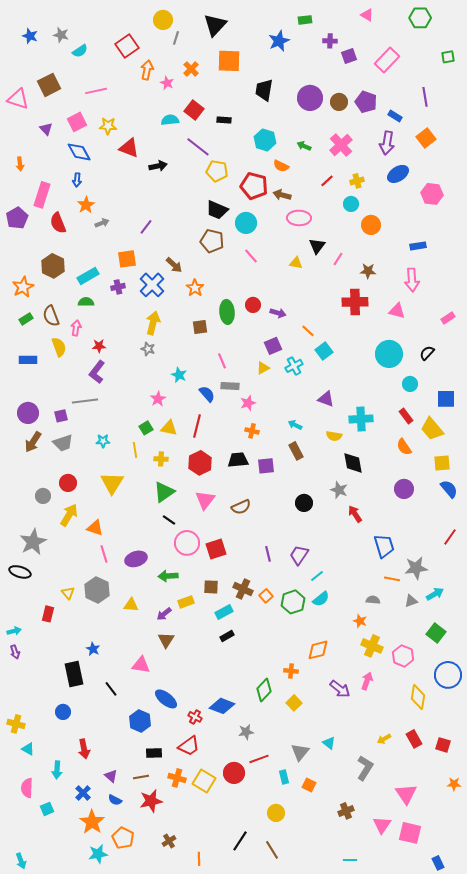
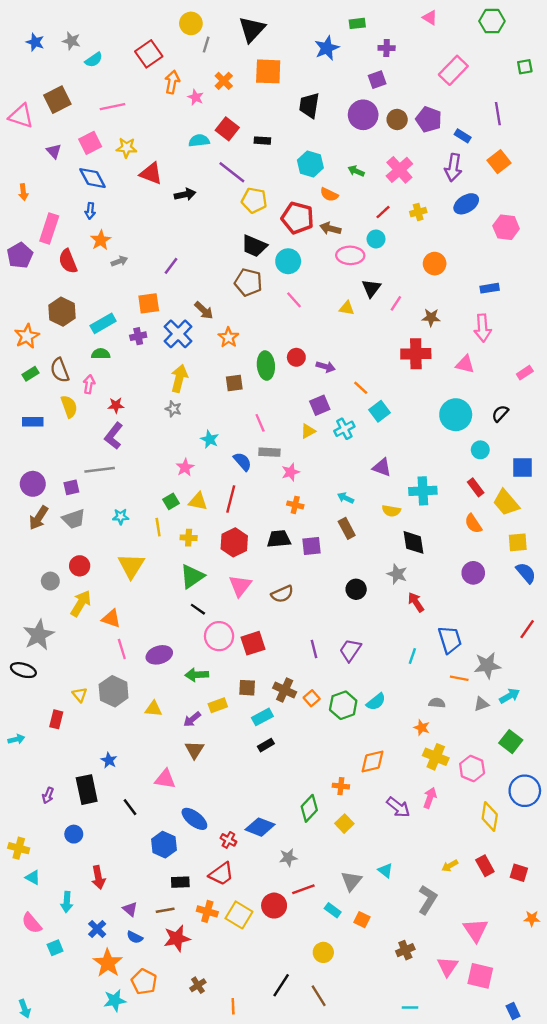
purple square: (349, 56) -> (377, 80), moved
cyan circle: (351, 204) -> (376, 239), moved
cyan line: (317, 576) -> (412, 656), moved, turned -32
purple arrow: (15, 652) -> (48, 795), moved, turned 40
cyan rectangle: (284, 777) -> (333, 910), turned -40
pink semicircle: (27, 788) -> (32, 923), turned -42

